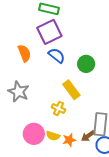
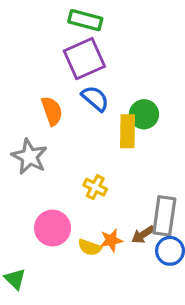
orange semicircle: (24, 53) -> (52, 111), moved
yellow rectangle: (71, 90) -> (128, 131), moved, turned 36
yellow semicircle: (53, 136) -> (90, 247), moved

